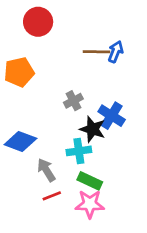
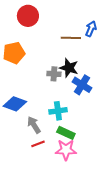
blue arrow: (116, 52) -> (91, 29), moved
gray cross: (73, 101) -> (54, 74), turned 32
black star: (92, 129) -> (69, 68), moved

